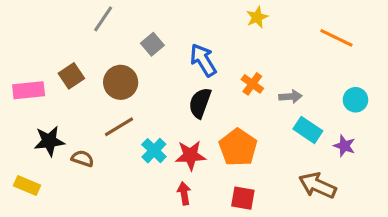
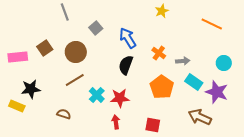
gray line: (103, 19) -> (65, 12), turned -54
purple star: (344, 146) -> (217, 92), size x1.6
orange pentagon: (238, 147) -> (162, 87), moved
brown semicircle: (83, 158) -> (64, 114), moved
yellow rectangle: (27, 185) -> (17, 106), moved

